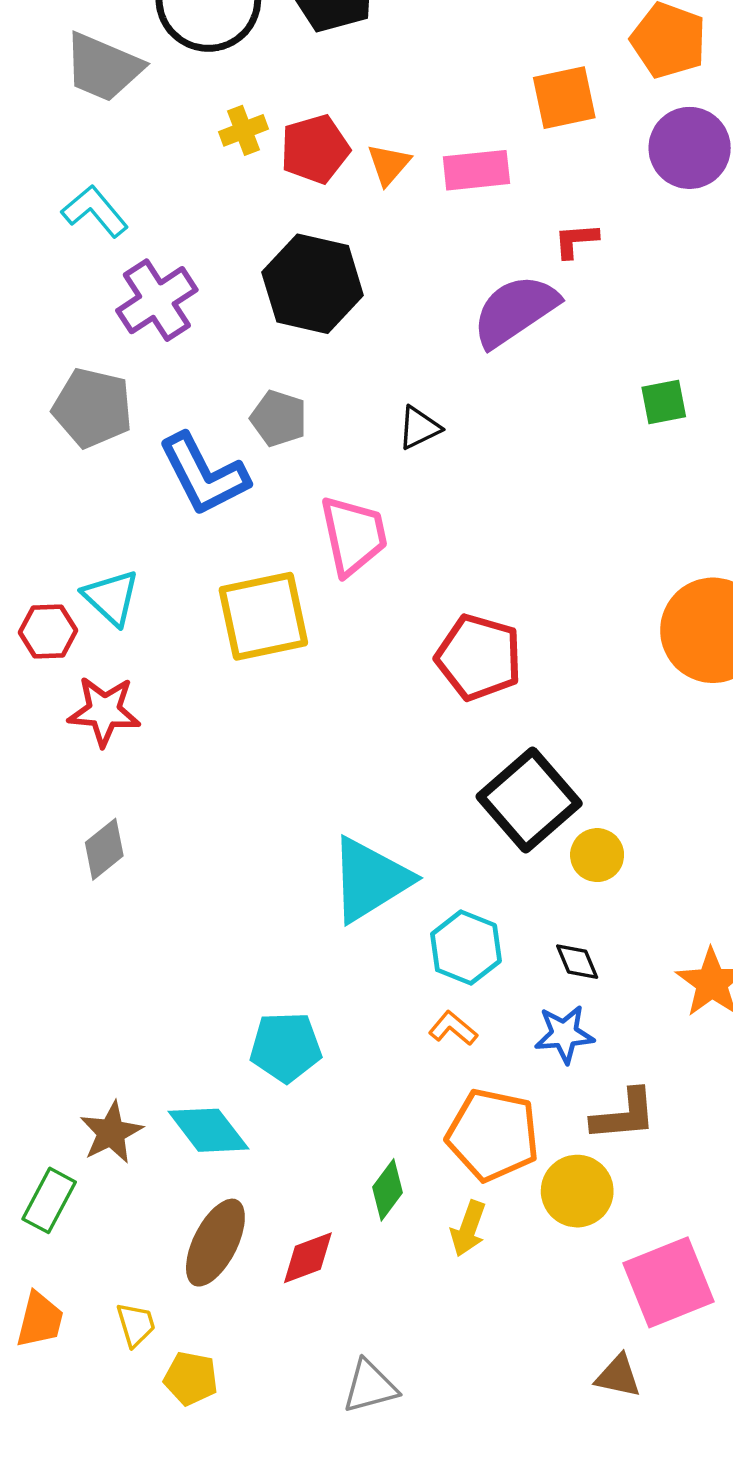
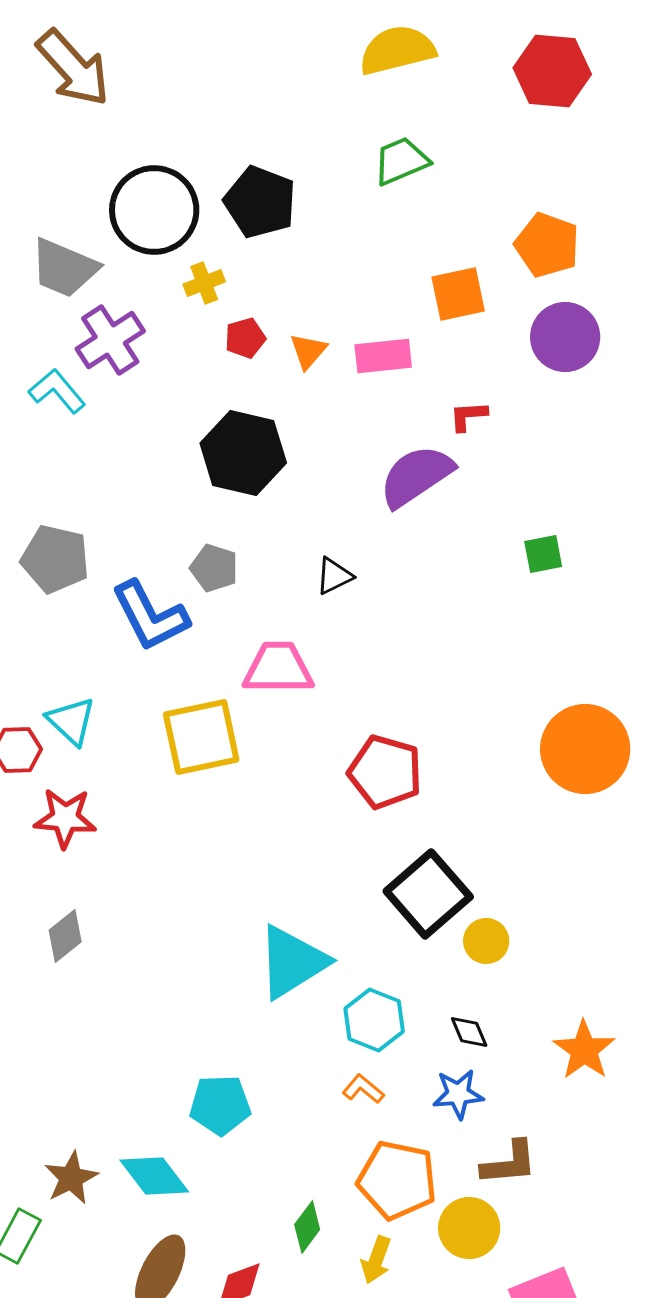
yellow cross: (244, 130) -> (204, 283), moved
red pentagon: (315, 149) -> (245, 338), size x0.7
purple cross: (157, 300) -> (110, 340), moved
pink trapezoid: (354, 535) -> (278, 668), turned -78

